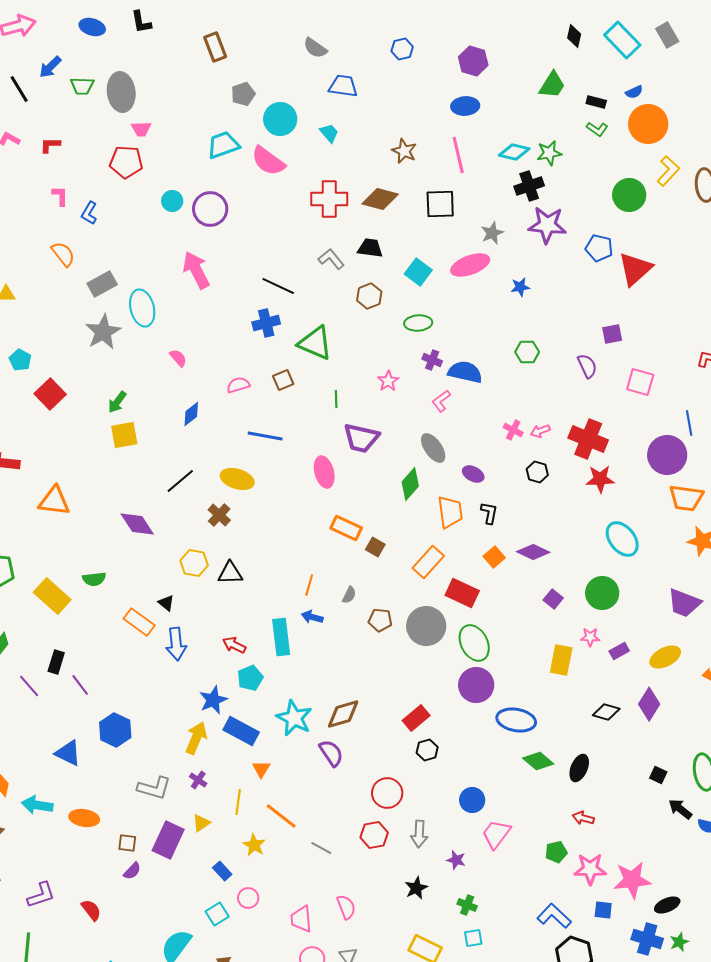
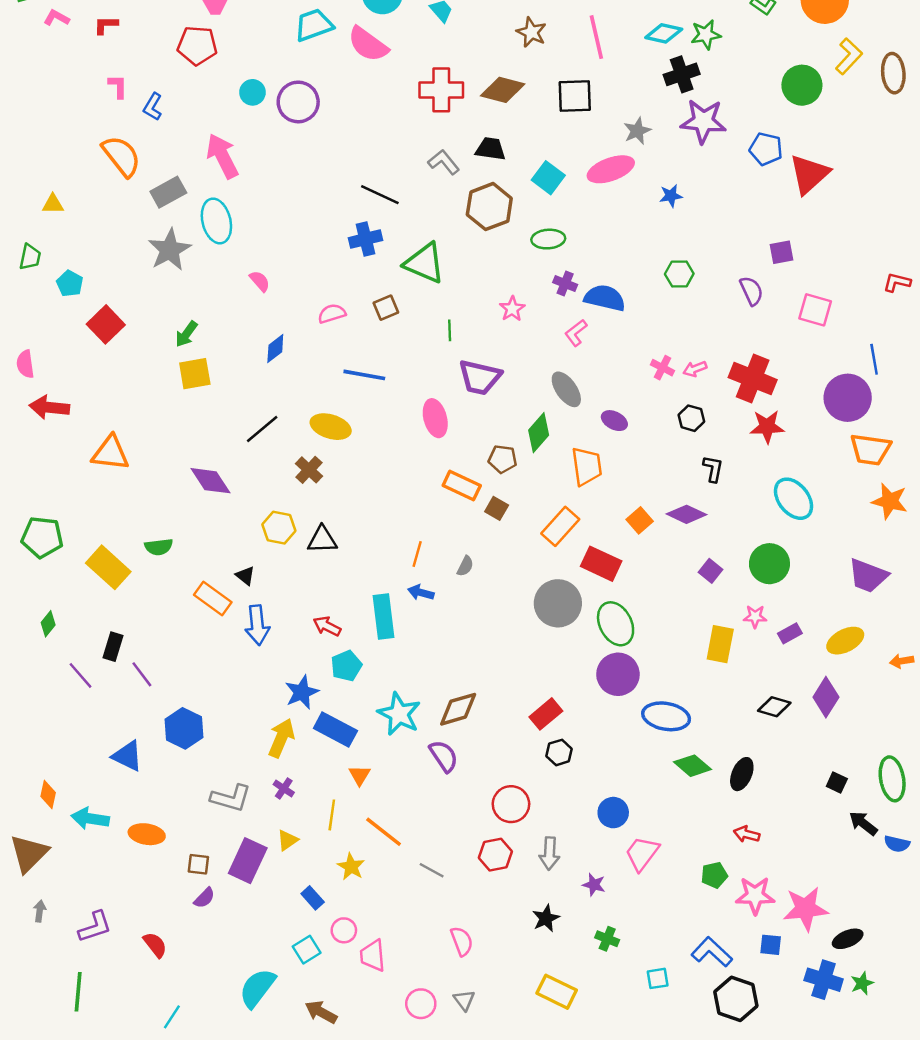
orange semicircle: (63, 254) -> (121, 156), size x1.4
pink arrow: (196, 270) -> (222, 156), moved
brown hexagon: (369, 296) -> (489, 207), size x1.5
black L-shape: (489, 513) -> (713, 469), moved
brown pentagon: (380, 620) -> (503, 459), moved
pink trapezoid: (301, 919) -> (373, 956), moved
cyan square: (473, 938) -> (658, 978), moved

